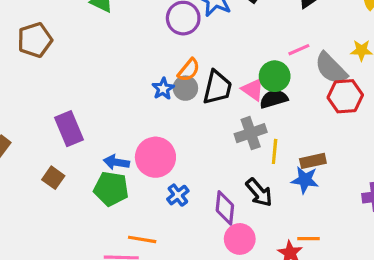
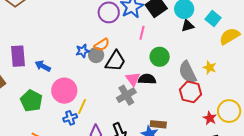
pink line: (299, 50) -> (142, 33), moved, turned -72
green circle: (275, 76) -> (160, 57), moved
pink triangle: (253, 90) -> (133, 79), moved
gray cross: (251, 133) -> (126, 95), turned -30
yellow line: (275, 151) -> (82, 106), moved
blue arrow: (116, 162) -> (43, 66), moved

